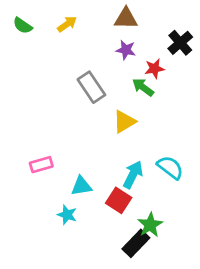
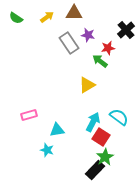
brown triangle: (126, 18) -> (74, 13), moved
gray rectangle: (91, 87) -> (69, 43), moved
red square: (119, 200) -> (101, 137), moved

